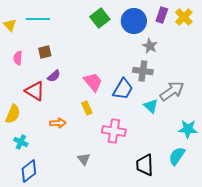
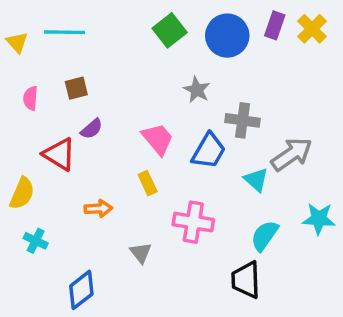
gray star: (150, 46) -> (197, 90), moved
cyan semicircle: (177, 156) -> (265, 236), moved
gray triangle: (84, 159) -> (141, 253), moved
blue diamond: (29, 171) -> (81, 290), moved

